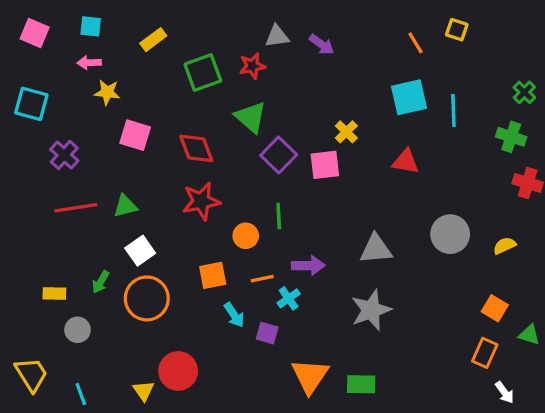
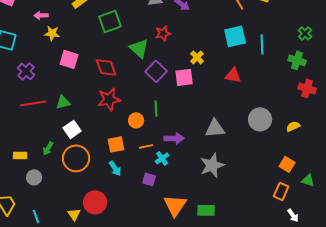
red star: (252, 66) -> (163, 33), moved
cyan arrow: (234, 315) -> (115, 168), moved

